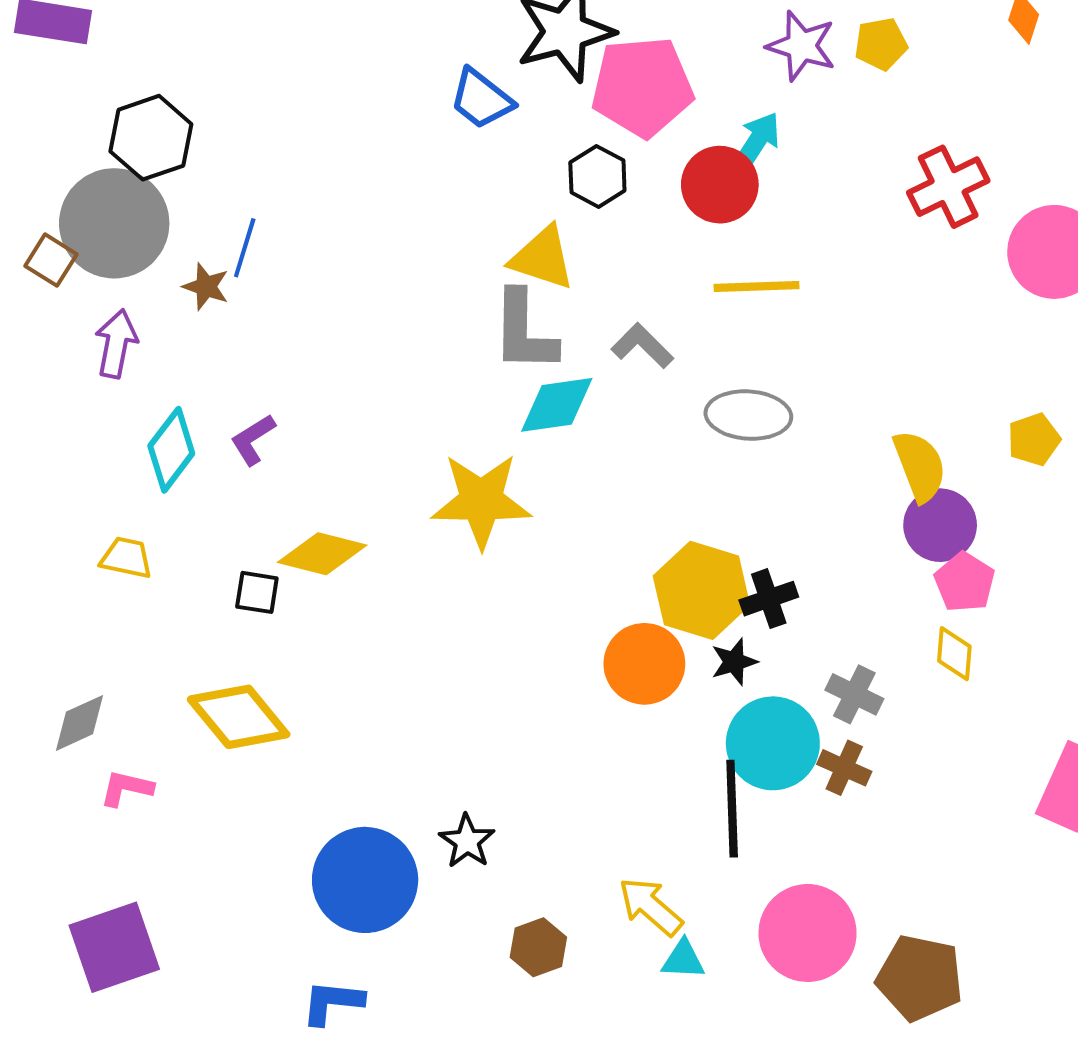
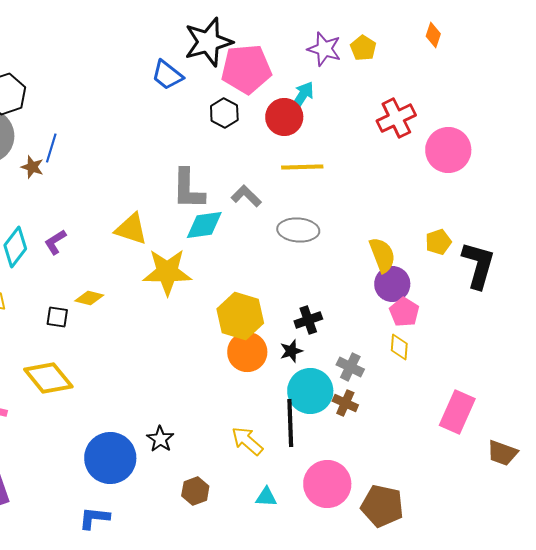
yellow pentagon: (881, 44) -> (363, 48), turned -30
yellow triangle: (542, 258) -> (131, 229), moved
yellow diamond: (322, 554) -> (89, 298), size x0.7
yellow hexagon: (701, 590) -> (240, 316), moved
yellow arrow: (651, 906) -> (247, 441), moved

